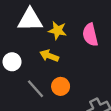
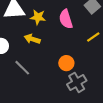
orange circle: (61, 86) -> (66, 63), moved

